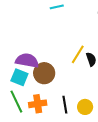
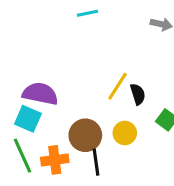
brown circle: (44, 73) -> (85, 135), moved
yellow circle: (85, 107) -> (125, 133), moved

